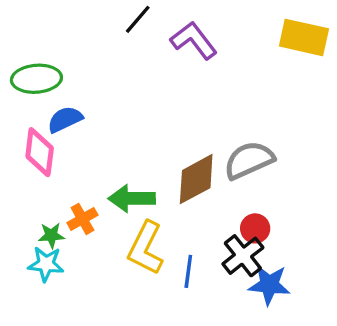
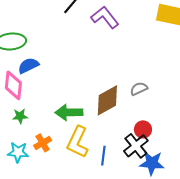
gray semicircle: (249, 160) -> (139, 89), size x0.6
orange cross: (82, 219) -> (43, 143), moved
green star: (51, 235) -> (20, 116), moved

